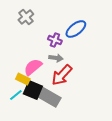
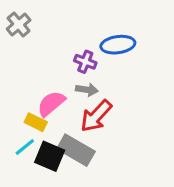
gray cross: (26, 17) -> (19, 24), moved
blue ellipse: (76, 29) -> (118, 45), turned 30
black square: (33, 90) -> (50, 156), moved

